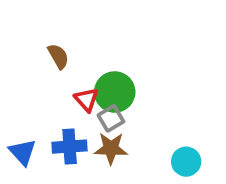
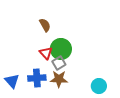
brown semicircle: (58, 56) -> (45, 25), moved

